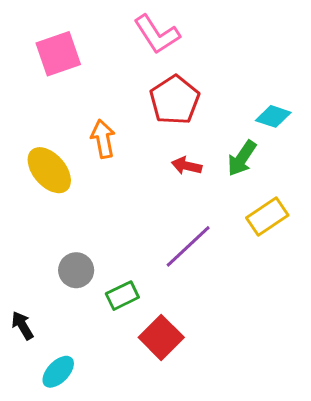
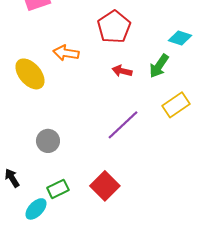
orange arrow: (103, 139) -> (66, 53), turned -70
green rectangle: (122, 296) -> (58, 189), moved

